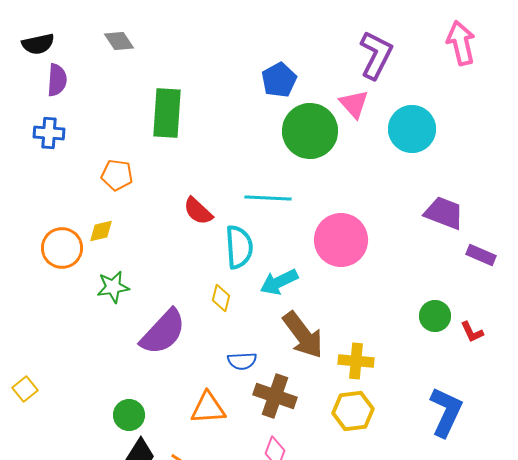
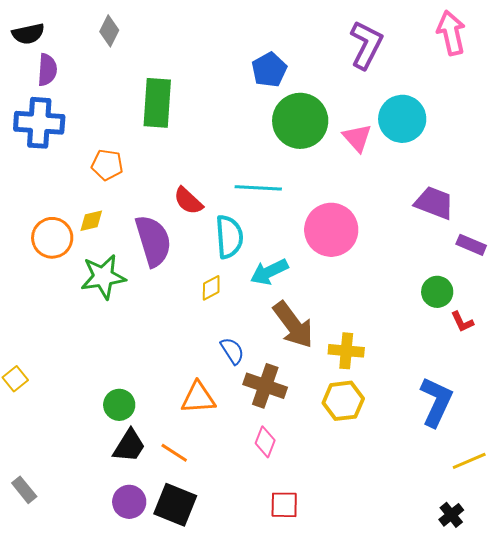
gray diamond: (119, 41) -> (109, 31), turned 60
pink triangle: (354, 104) -> (357, 138), moved
blue cross: (49, 133) -> (39, 123), size x1.6
green star: (113, 287) -> (103, 277), size x1.4
yellow diamond: (221, 298) -> (211, 288), turned 48
green circle: (435, 316) -> (437, 292), moved
purple semicircle: (163, 332) -> (153, 241), moved, turned -60
blue semicircle: (242, 361) -> (232, 351), turned -120

